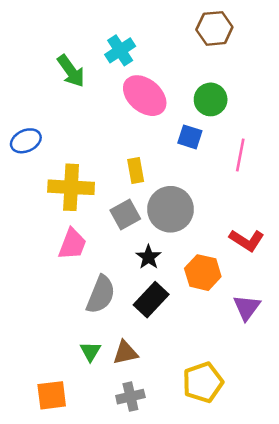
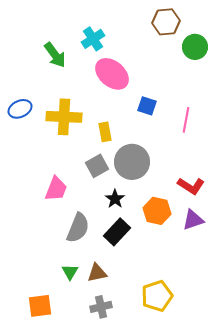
green circle: (211, 99) -> (195, 47), moved
yellow cross: (71, 187) -> (64, 117), moved
purple triangle: (247, 307) -> (193, 220), moved, turned 35

